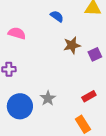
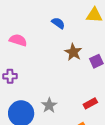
brown star: (72, 45) -> (73, 52), turned -30

